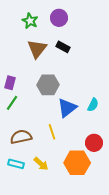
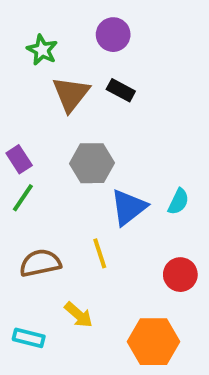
green star: (30, 21) -> (42, 50), moved
purple rectangle: (10, 83) -> (19, 159), turned -48
orange hexagon: (77, 163) -> (153, 342), moved
cyan rectangle: (16, 164) -> (29, 338), moved

